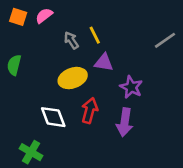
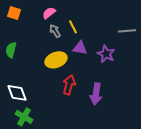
pink semicircle: (44, 16) -> (49, 13), moved
gray line: (165, 40) -> (127, 31), turned 30
purple star: (131, 87) -> (106, 54), moved
white diamond: (53, 117) -> (17, 93), moved

